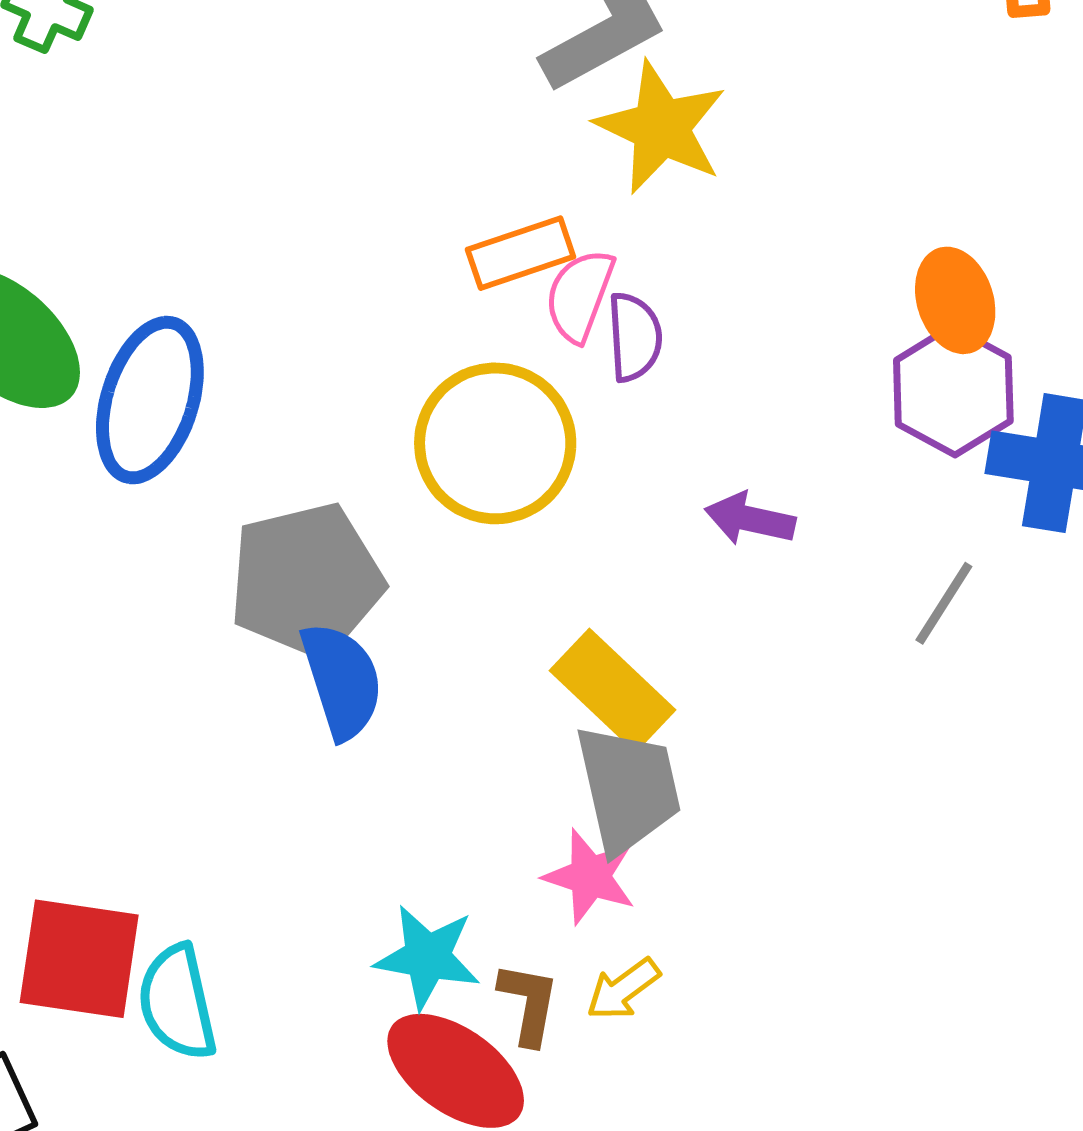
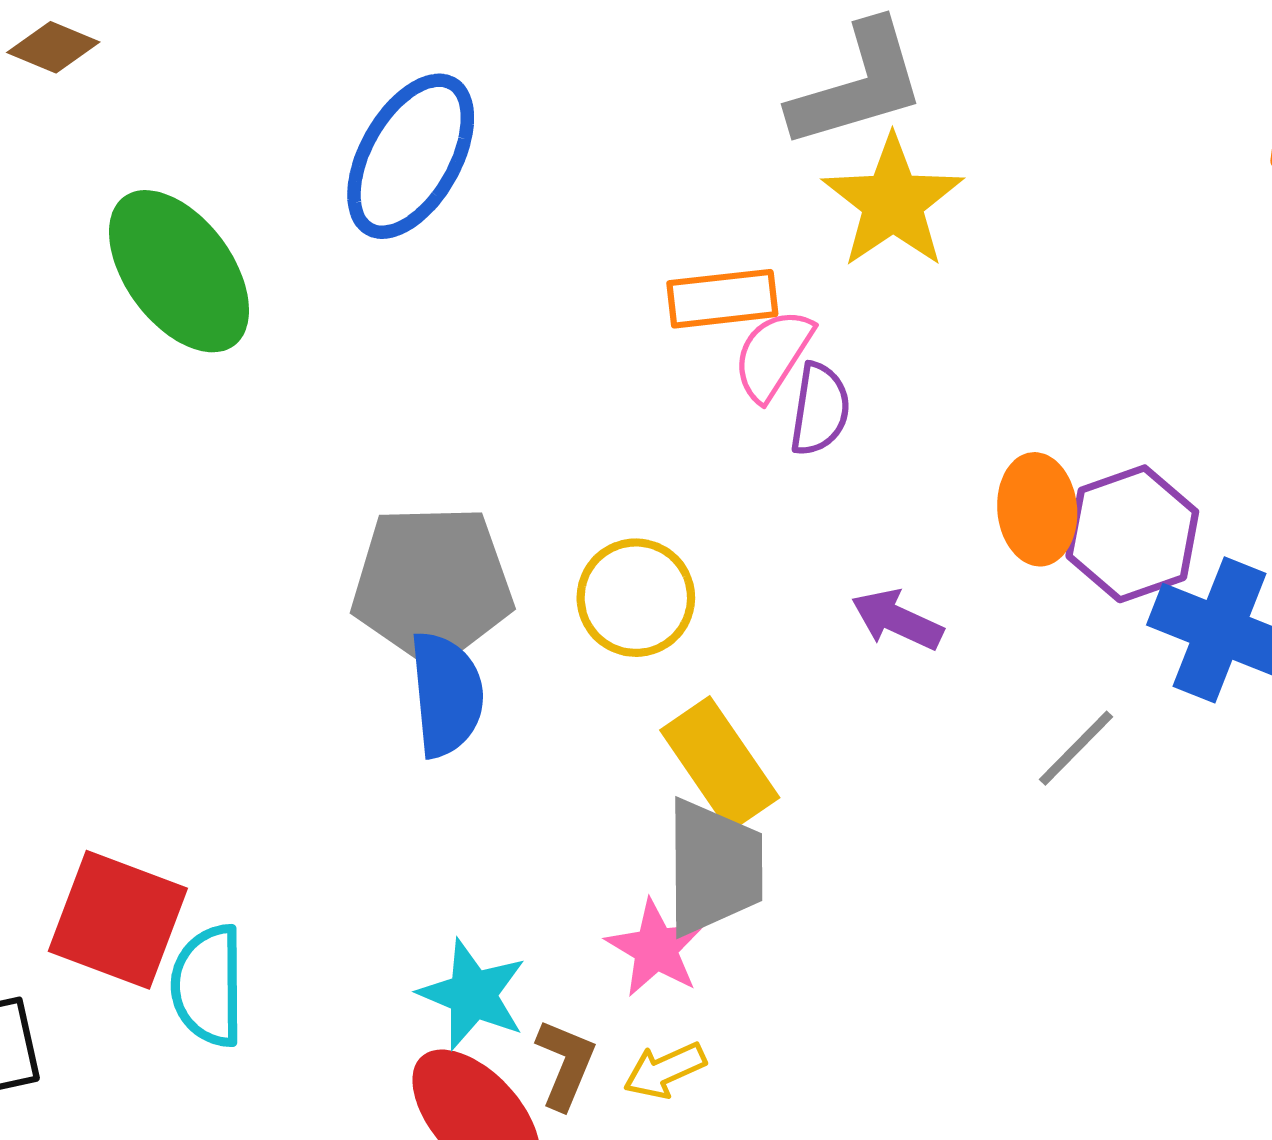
orange ellipse: (955, 300) -> (1037, 509), moved
blue ellipse: (150, 400) -> (411, 156), moved
yellow circle: (495, 443) -> (636, 598), moved, size x0.7

